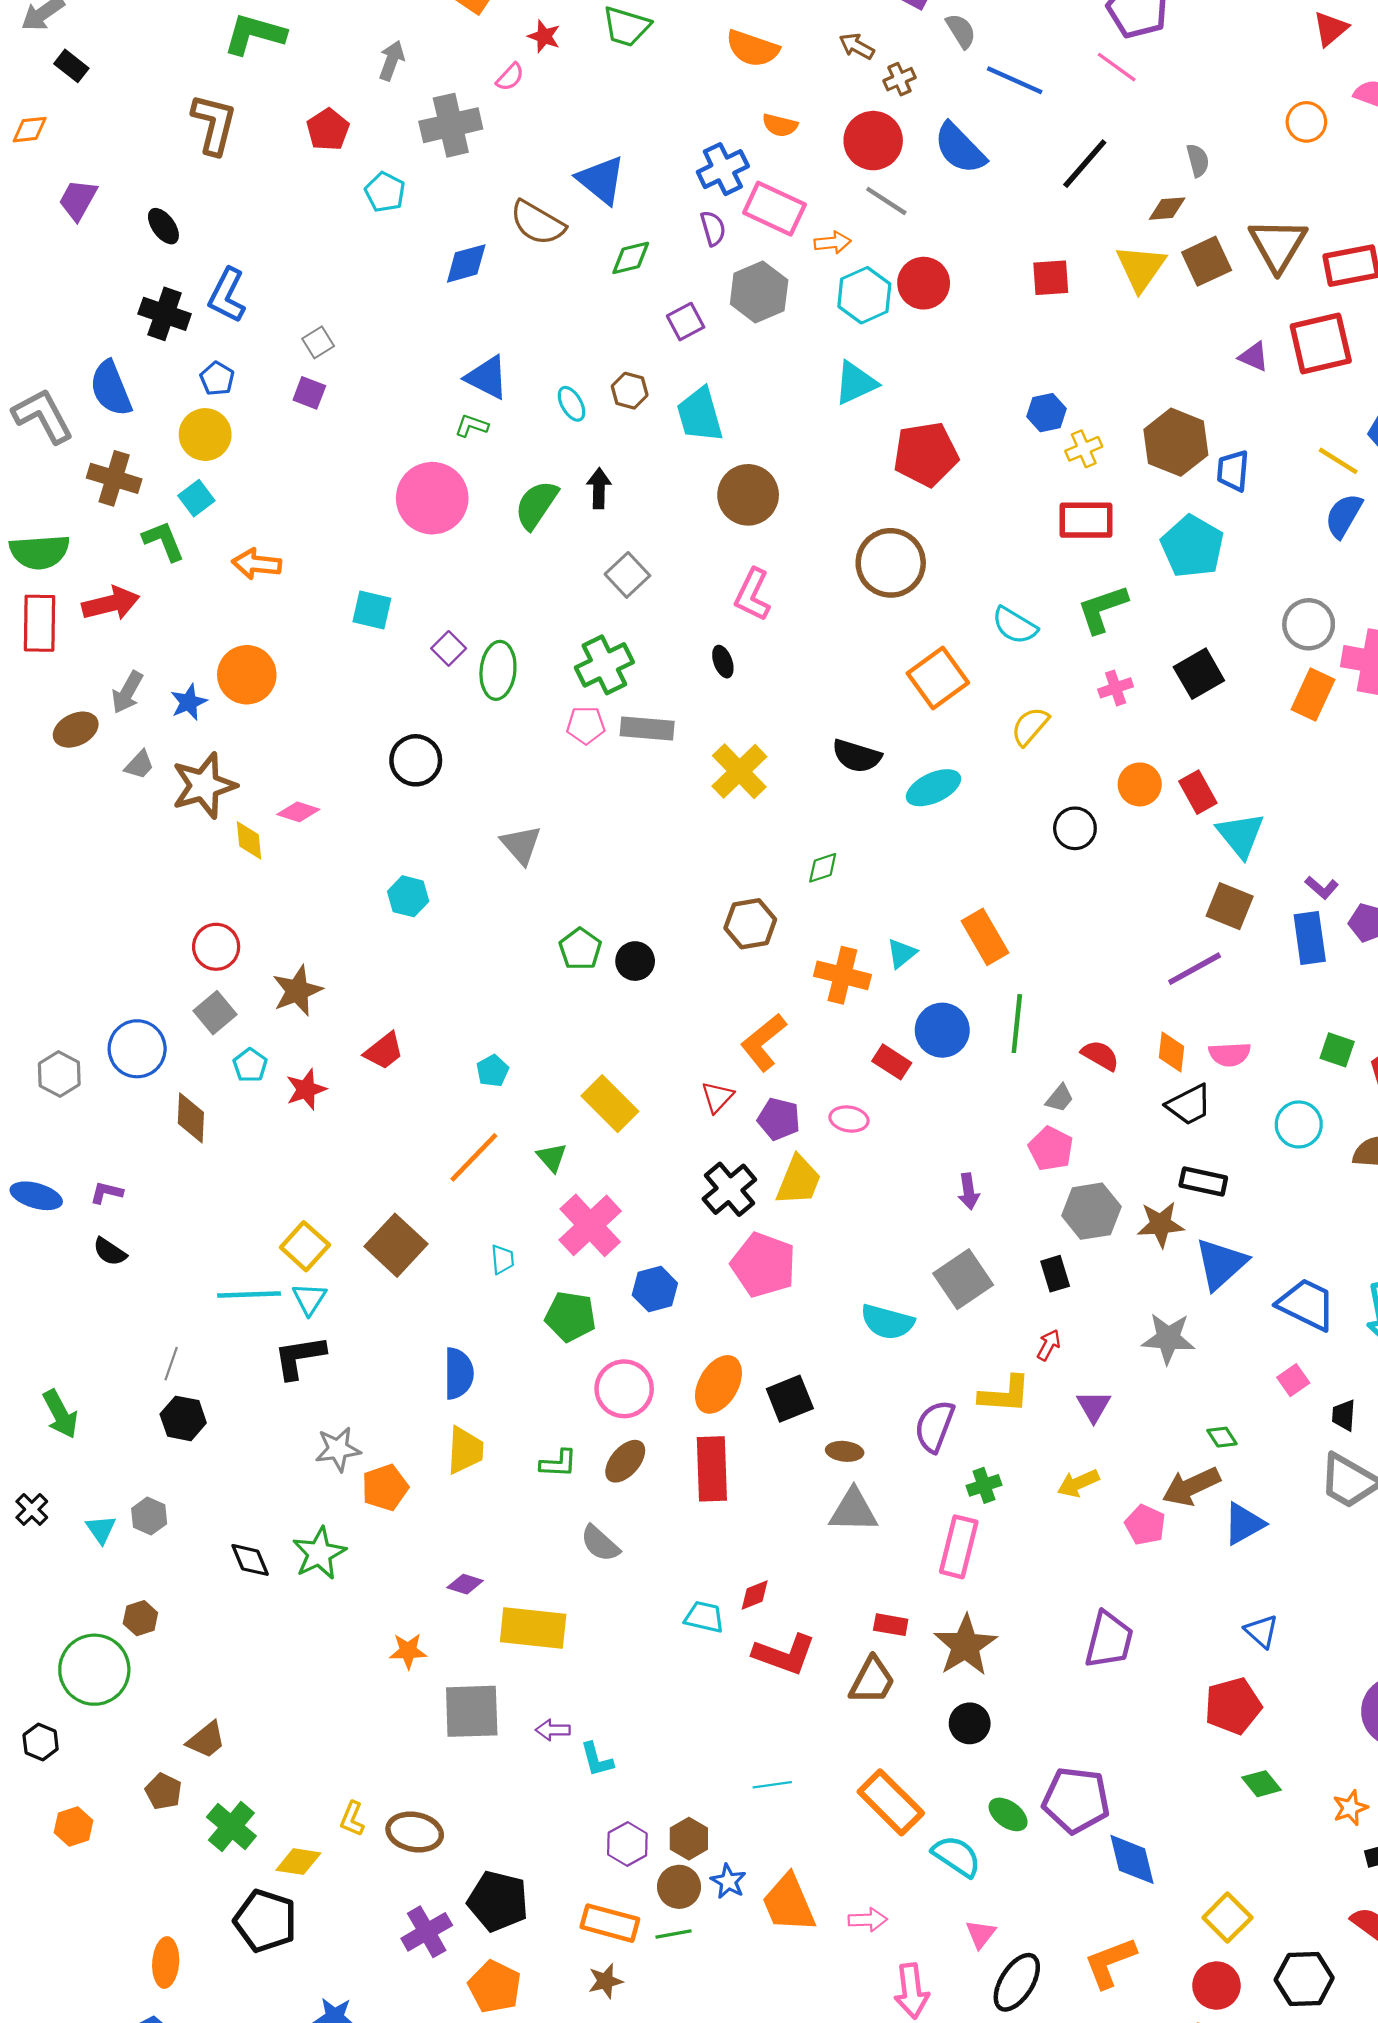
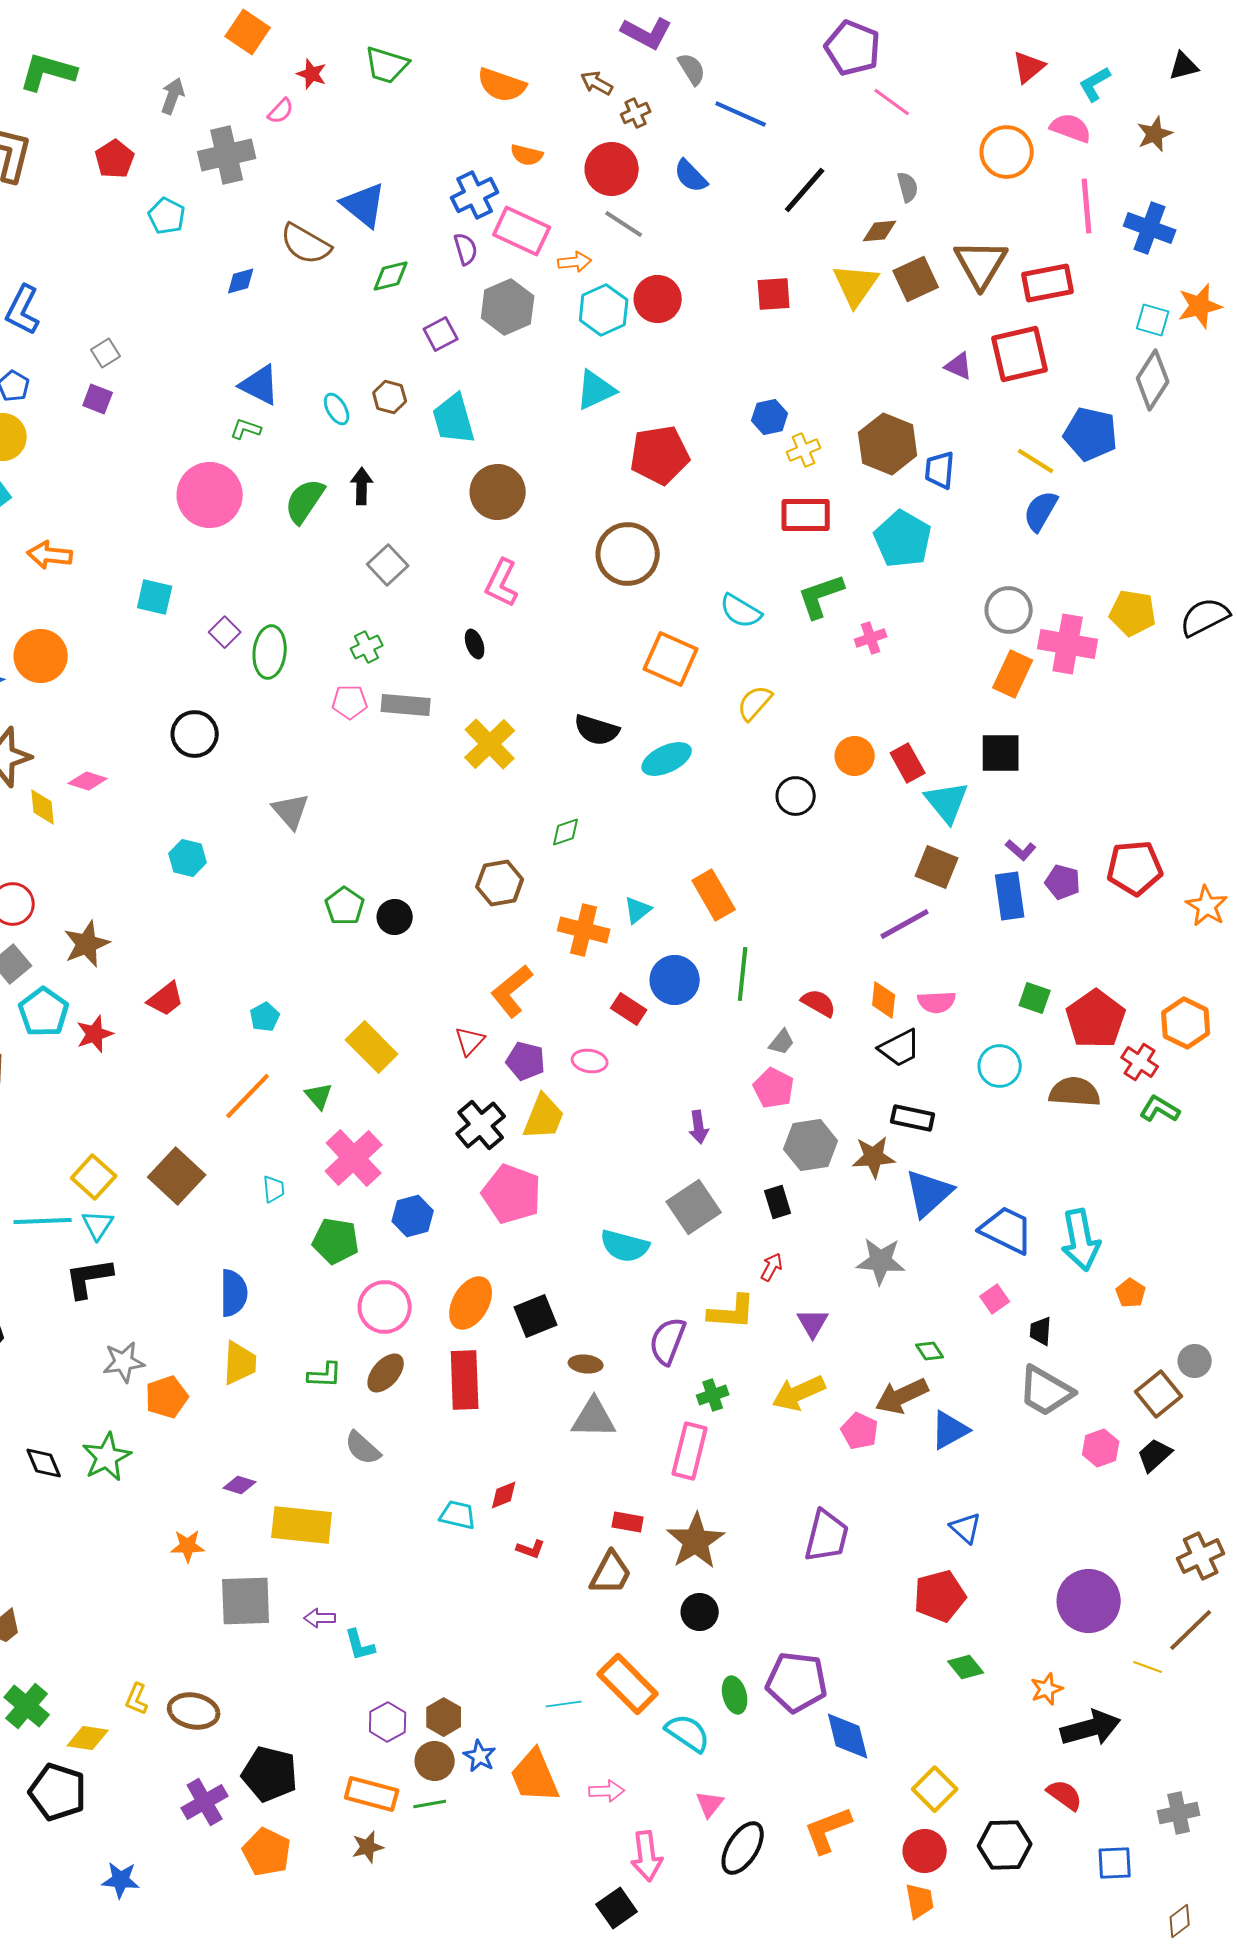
pink line: (1117, 67) -> (892, 102), moved
orange circle: (1306, 122) -> (1007, 152), size x1.4
blue semicircle: (960, 148) -> (691, 176), size x0.7
blue diamond: (466, 263) -> (241, 281), size x0.7
green cross: (604, 665) -> (367, 647), size x0.6
black square: (1199, 674) -> (1001, 753), moved, turned 30
orange square: (938, 678) -> (671, 659), turned -30
pink cross: (1116, 688) -> (871, 638), moved
cyan pentagon: (250, 1065) -> (44, 1012), size x1.6
yellow arrow: (1078, 1483) -> (799, 1393), size x1.4
red L-shape: (784, 1654) -> (531, 1549), size x0.5
cyan line: (772, 1785) -> (564, 1704), moved
green ellipse: (1008, 1814) -> (735, 1695), turned 39

